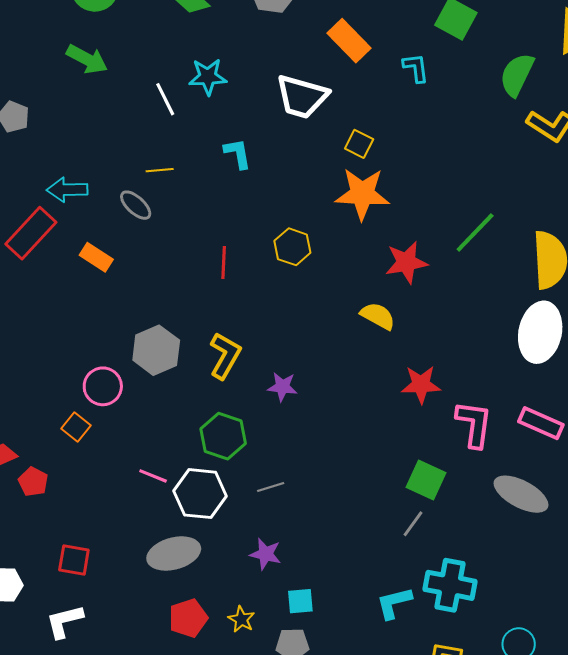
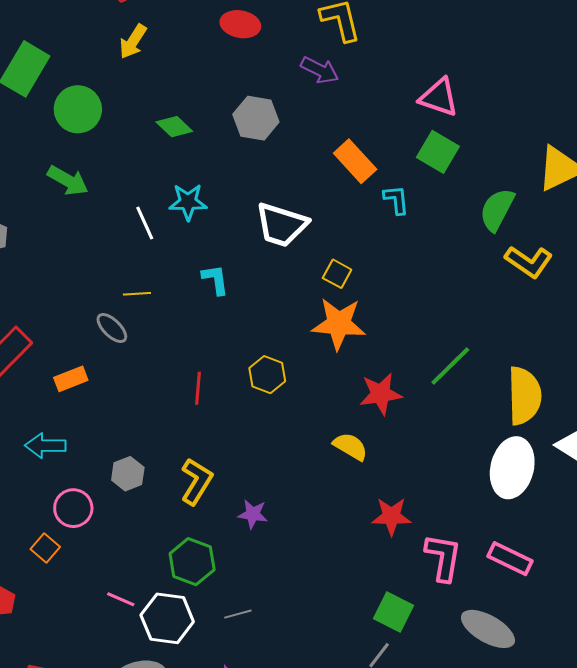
orange rectangle: (349, 41) -> (355, 161), moved
cyan arrow: (67, 190) -> (45, 446), moved
orange rectangle: (96, 257) -> (71, 379), turned -56
gray hexagon: (156, 350) -> (128, 474), size x0.7

